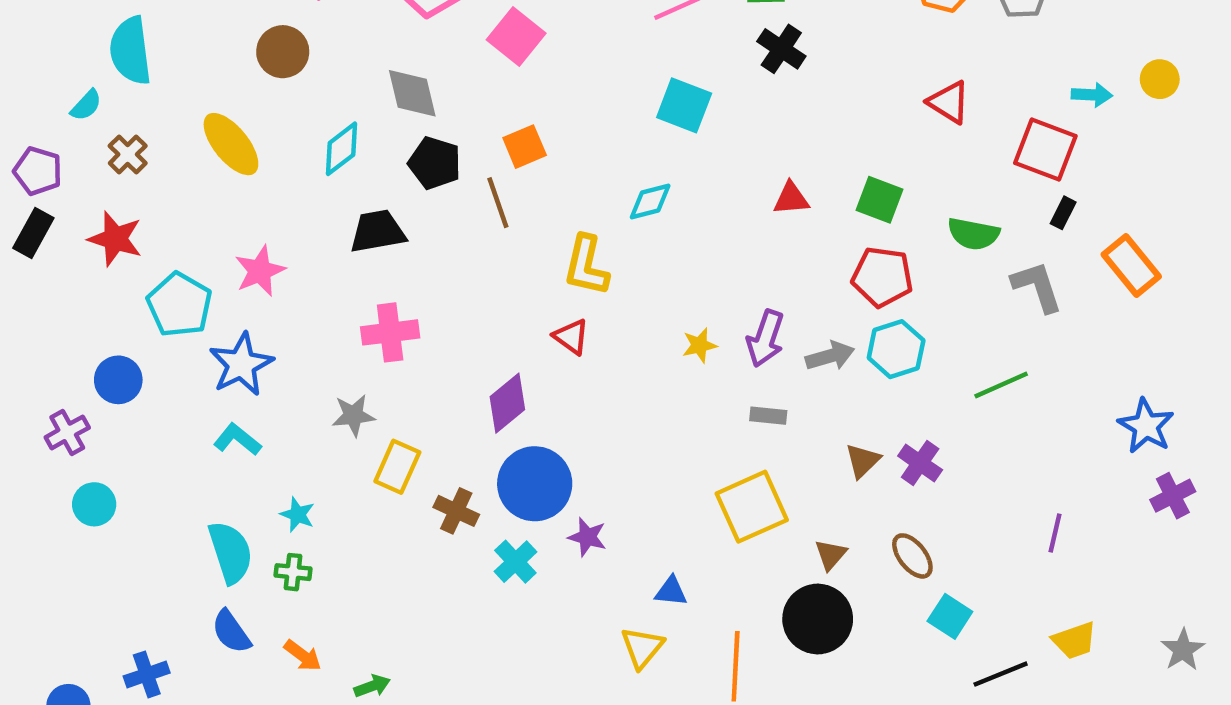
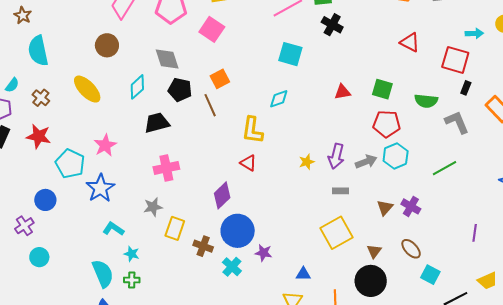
cyan semicircle: (86, 105) -> (12, 85), moved
cyan L-shape: (237, 439) -> (113, 229), moved

